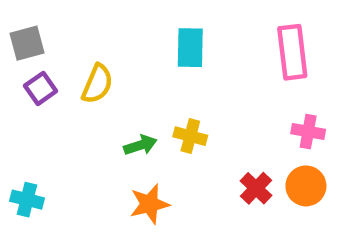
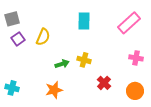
pink rectangle: (292, 52) -> (129, 23), turned 55
orange circle: (306, 186) -> (135, 91), moved
red cross: (256, 188) -> (104, 83), moved
orange star: (149, 204) -> (54, 90), moved

